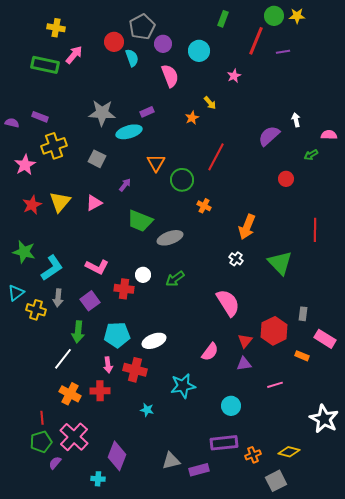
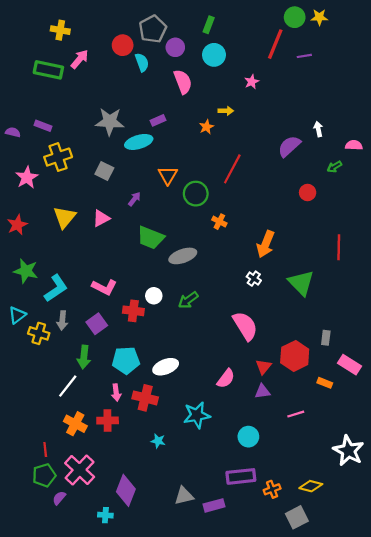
green rectangle: (223, 19) -> (209, 25), moved
yellow arrow: (210, 103) -> (226, 111), turned -48
red star: (32, 205) -> (17, 225), moved

